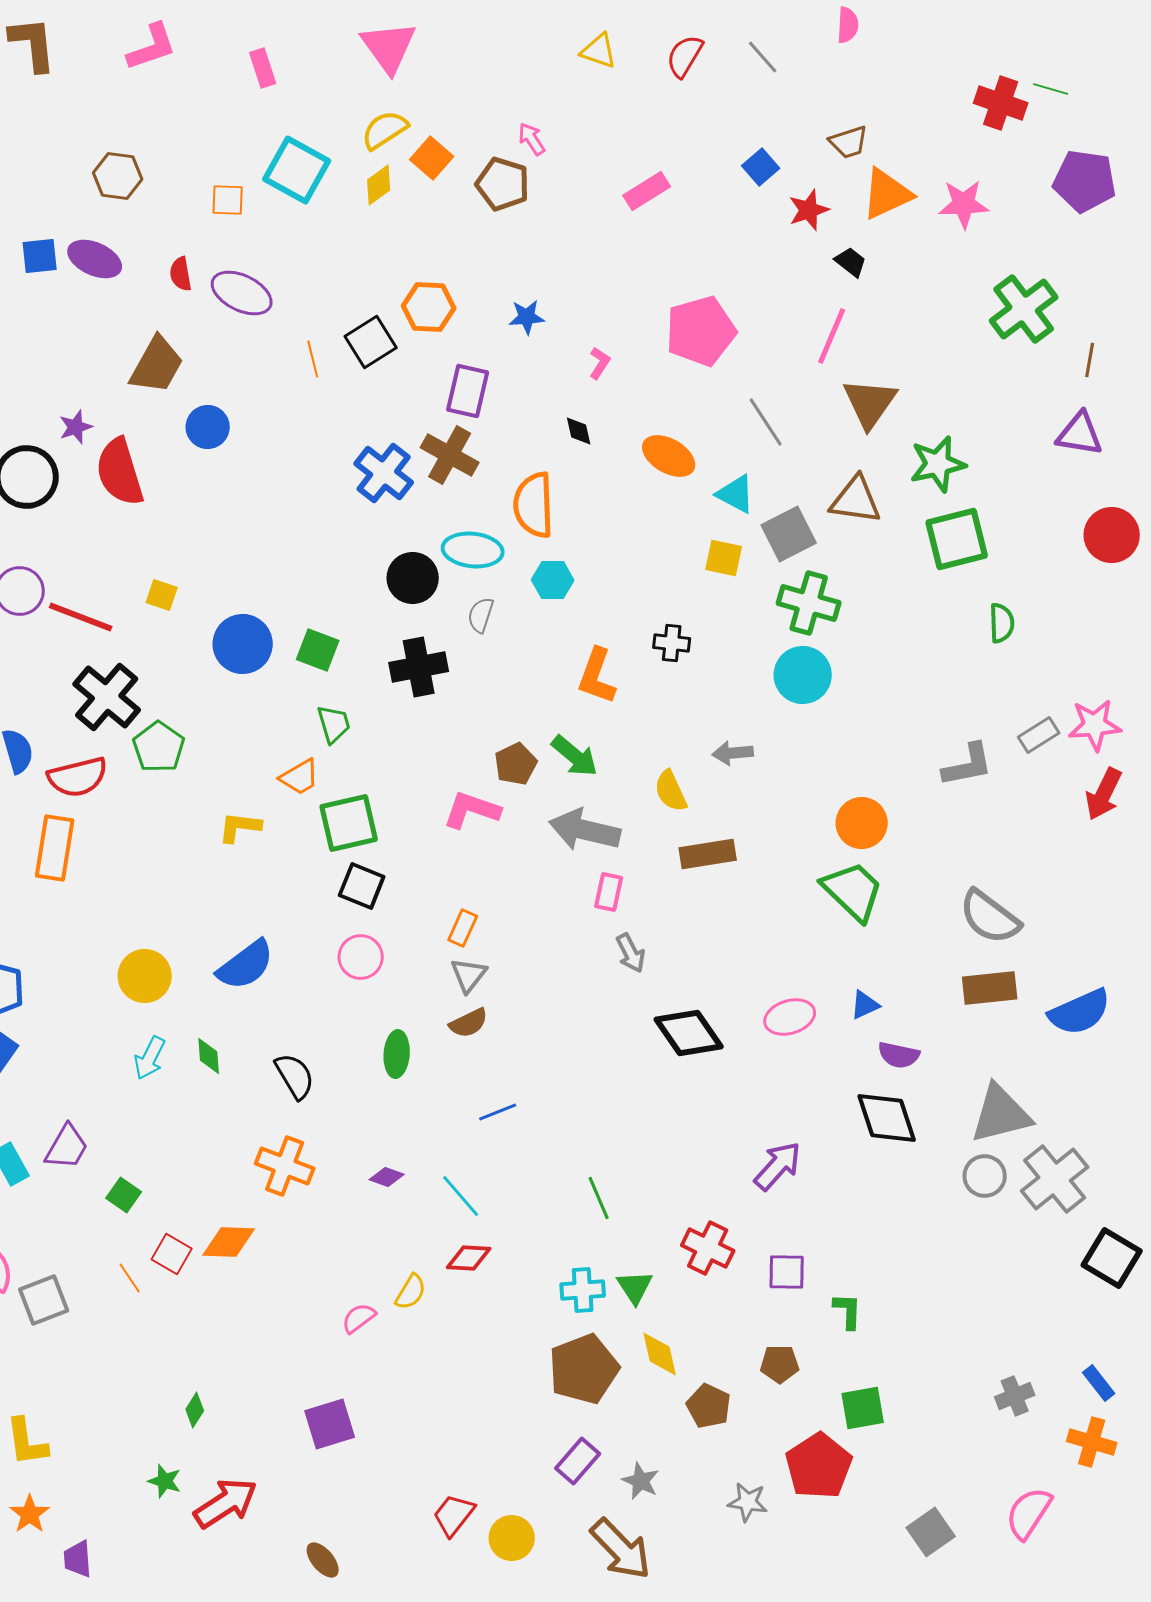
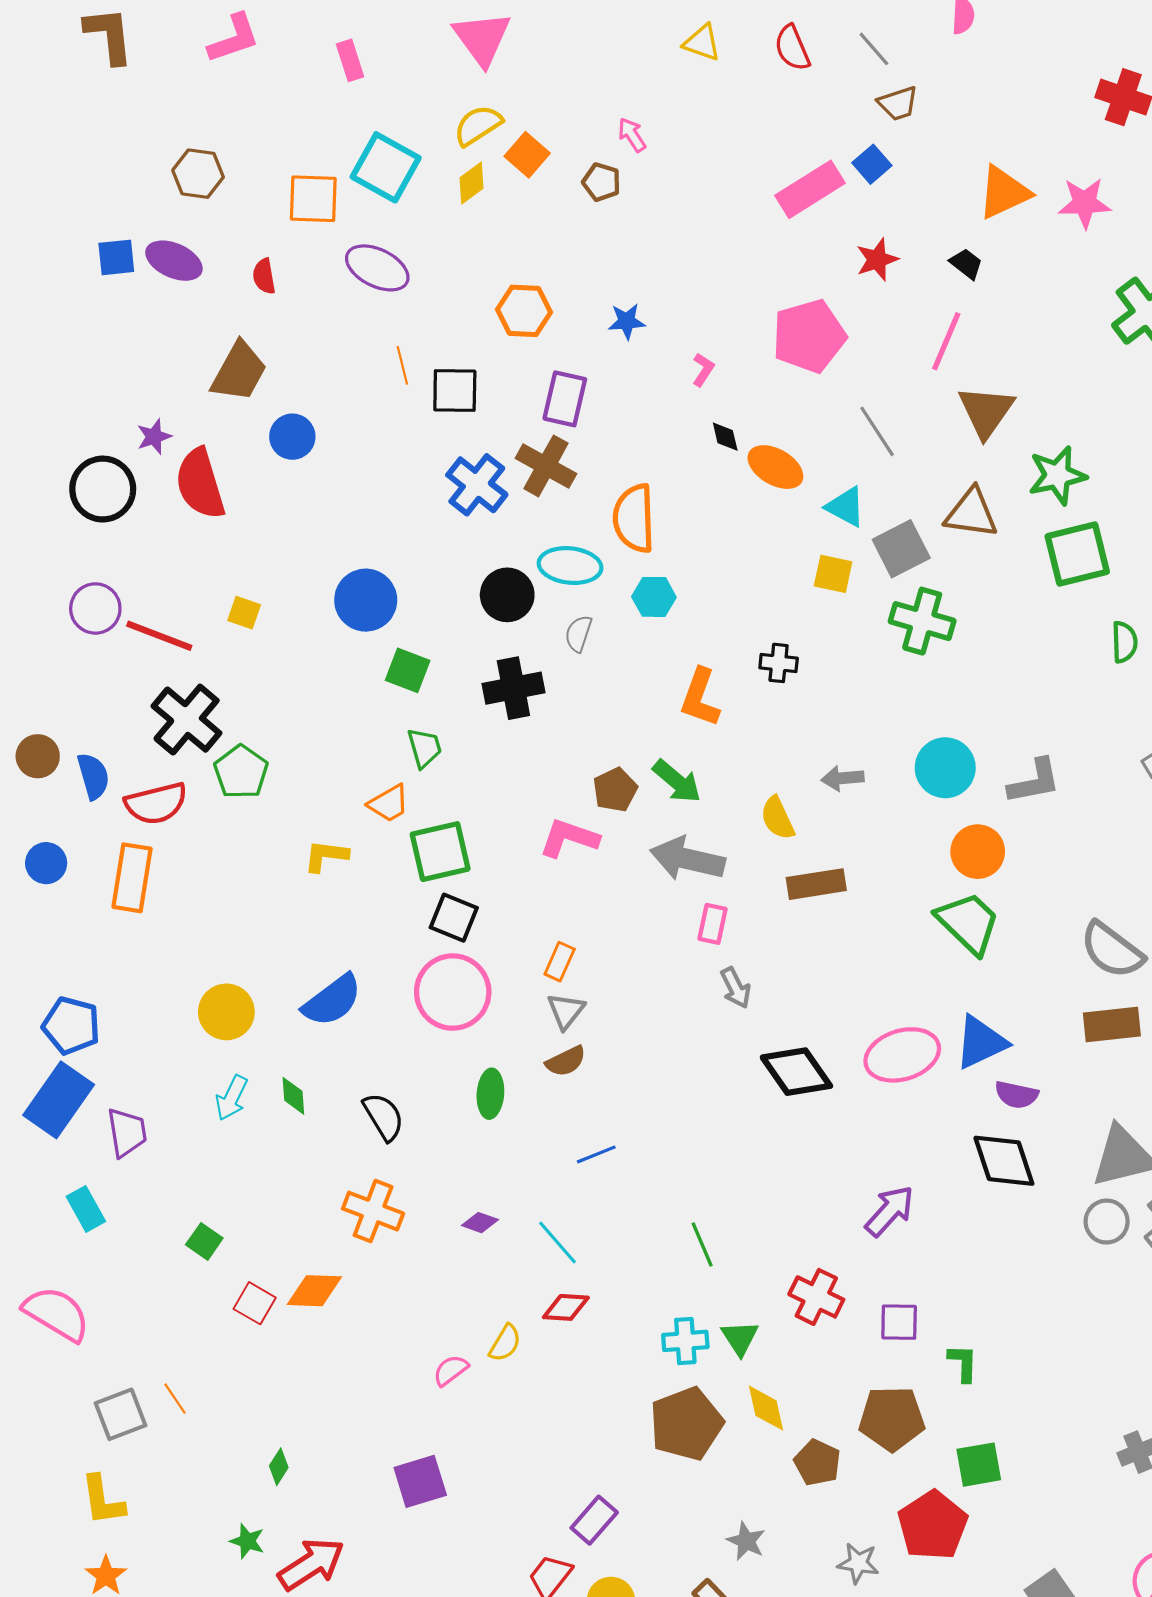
red semicircle: (685, 56) -> (792, 48), turned -54
brown trapezoid: (849, 142) -> (898, 103), moved
brown pentagon: (503, 184) -> (601, 182), size x0.7
pink rectangle: (647, 191) -> (810, 189), moved, size x1.4
orange square: (228, 200) -> (313, 199), size x1.5
red star: (809, 210) -> (877, 260), moved
purple ellipse: (242, 293) -> (377, 268), moved
black square: (371, 342) -> (455, 391), moved, turned 33
black diamond: (579, 431) -> (725, 437), moved
blue circle: (243, 644) -> (366, 600), moved
cyan circle: (803, 675) -> (945, 768), moved
gray L-shape: (968, 765) -> (1034, 781), moved
pink circle: (361, 957) -> (453, 992), size x1.6
blue triangle: (865, 1005) -> (981, 1042), size x1.8
pink ellipse: (790, 1017) -> (902, 1055), size x1.4
purple trapezoid: (67, 1147) -> (127, 1132), moved, turned -39
orange line: (130, 1278) -> (175, 1399), moved
gray square: (44, 1300) -> (121, 1414), moved
brown pentagon: (780, 1364) -> (892, 1419), size x1.6
purple rectangle: (578, 1461) -> (594, 1520), moved

